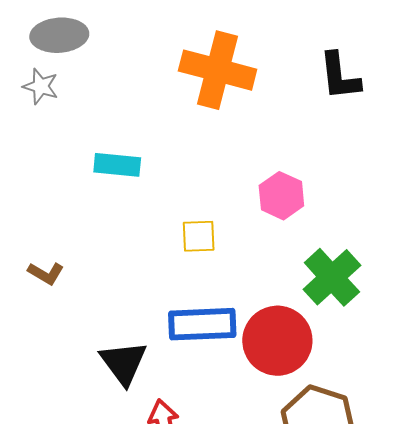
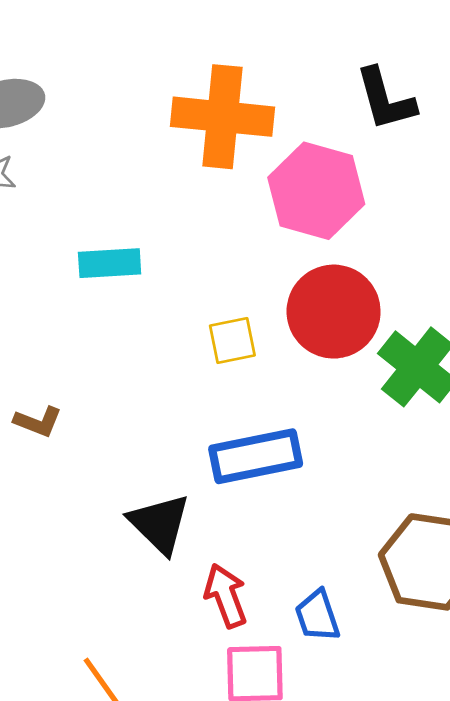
pink hexagon: (281, 196) -> (316, 191), moved, size x1.5
red circle: (277, 341) -> (334, 312), moved

